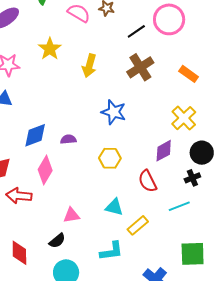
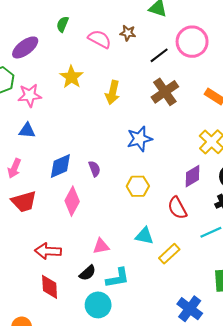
blue star: (114, 112) -> (140, 139), turned -30
purple semicircle: (68, 139) -> (94, 169), turned 77
red arrow: (19, 196) -> (48, 251), moved
cyan L-shape: (111, 251) -> (118, 278), moved

